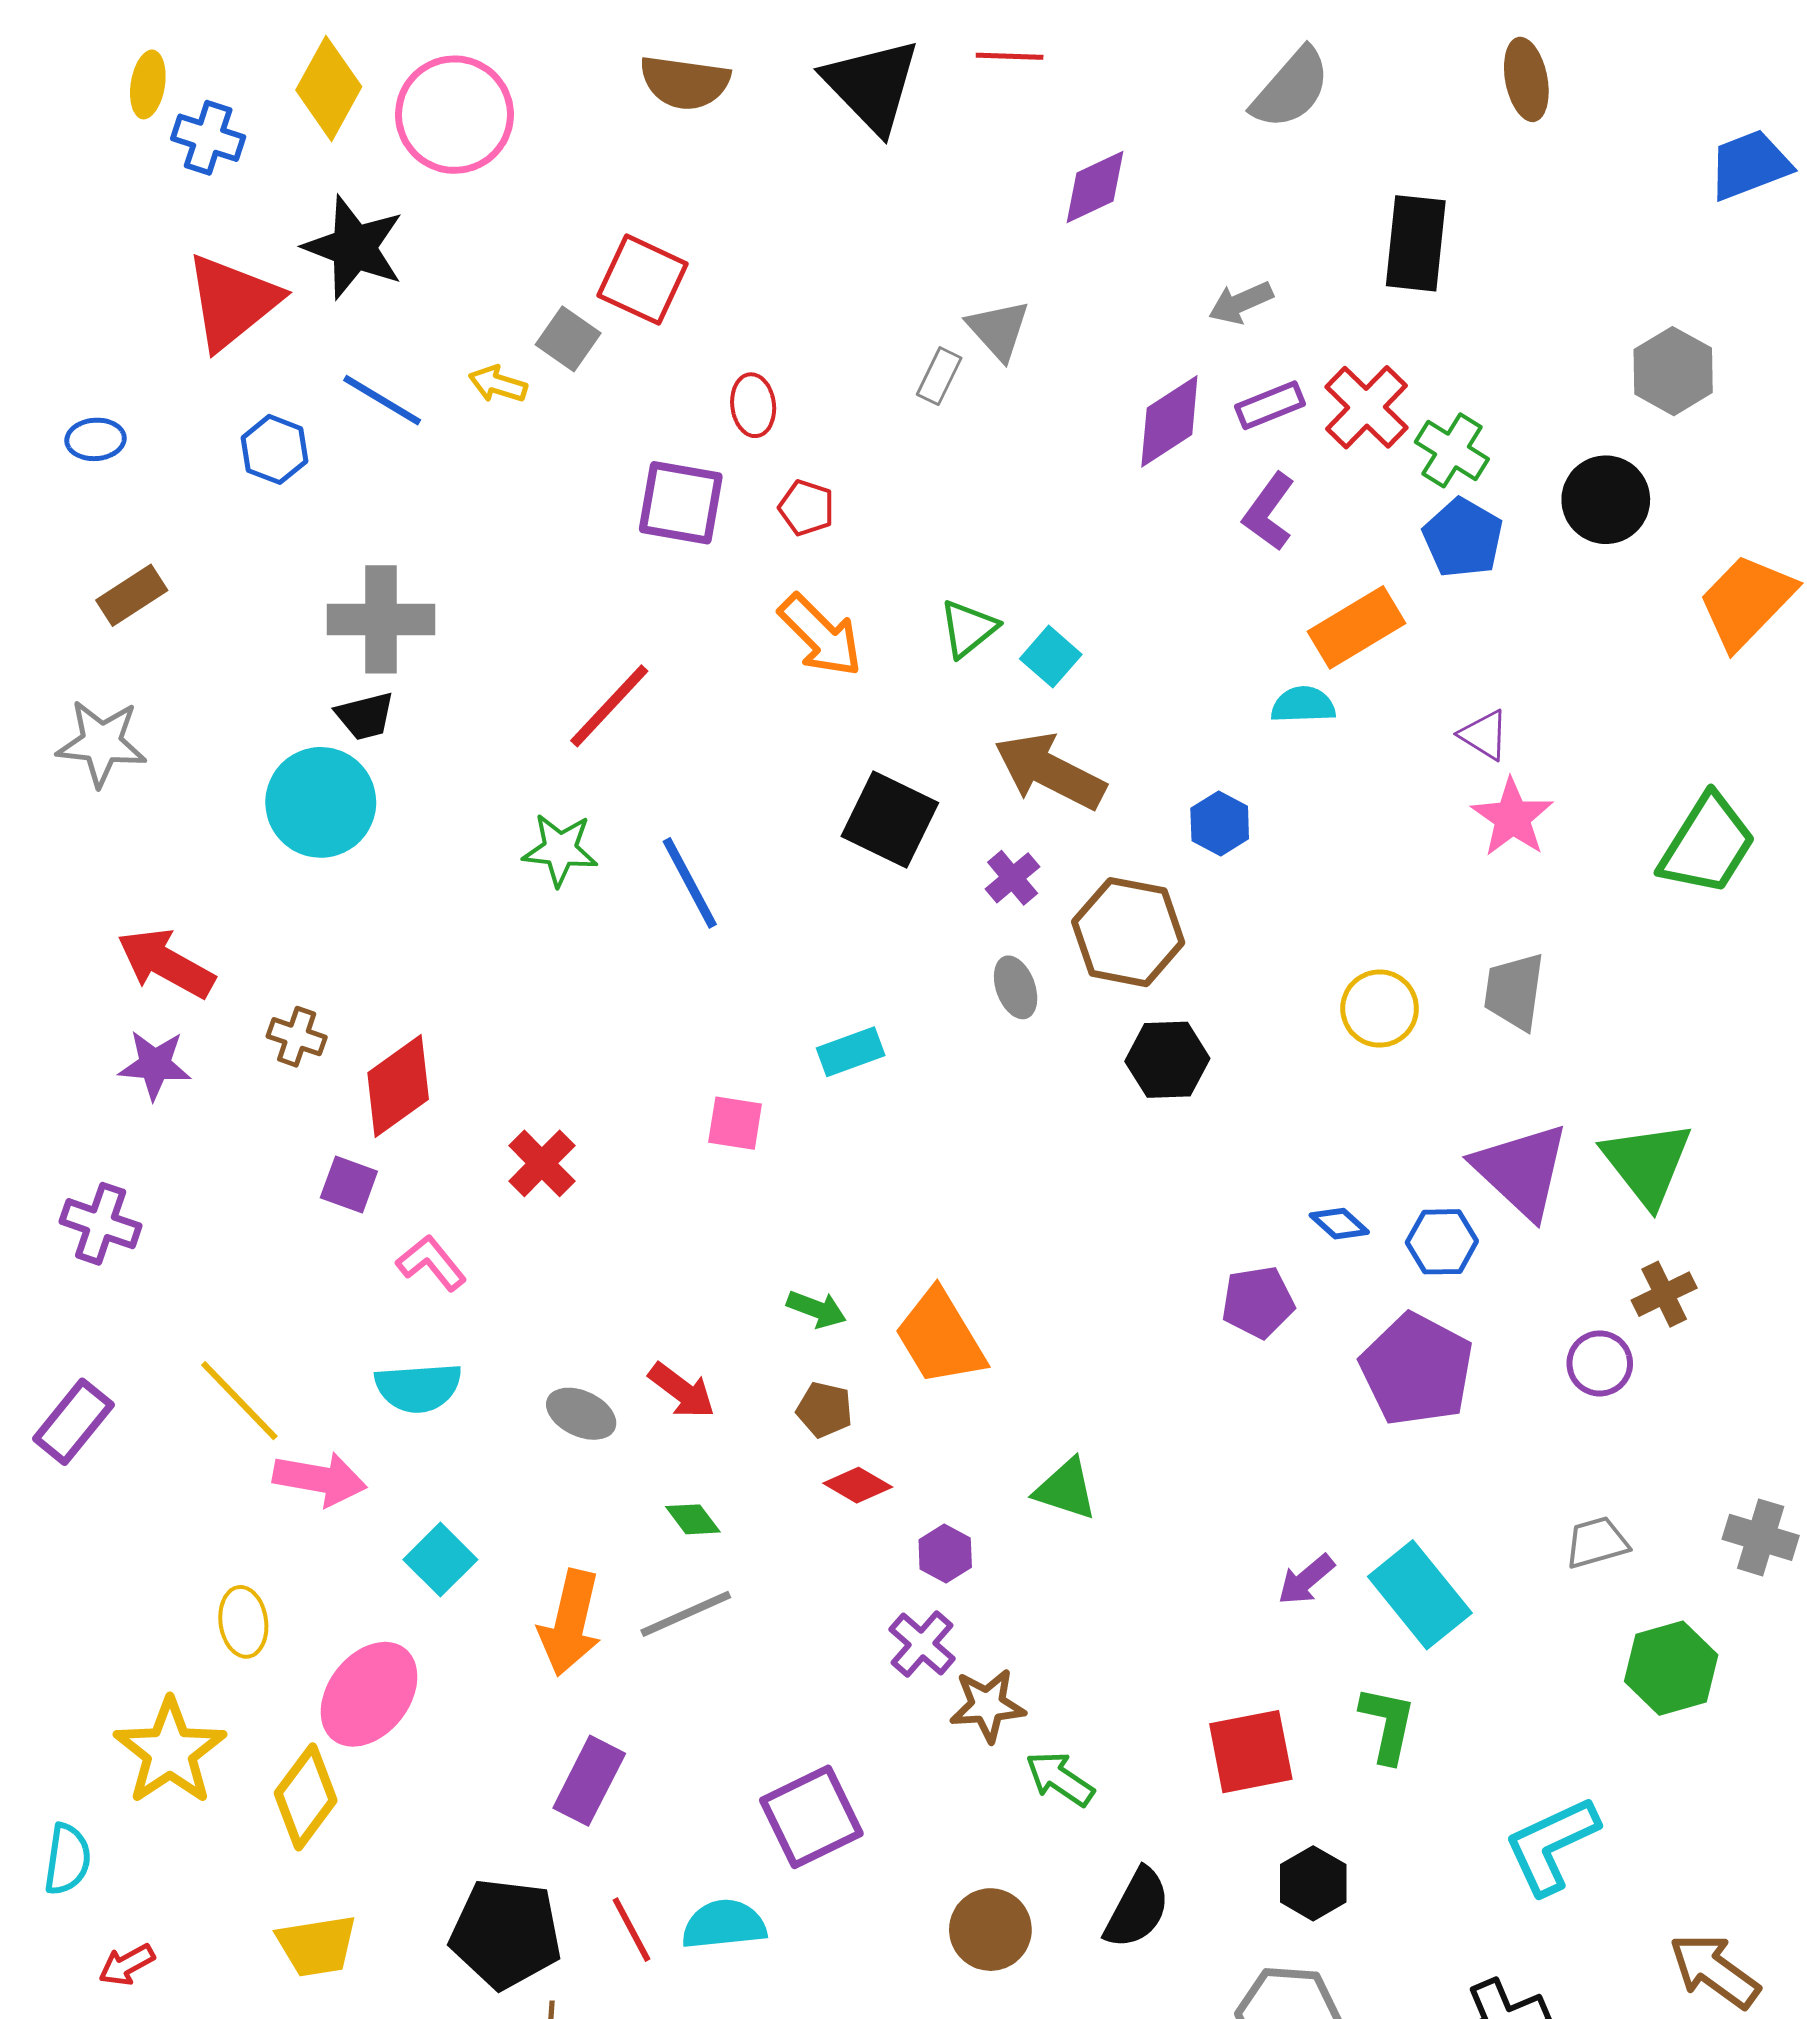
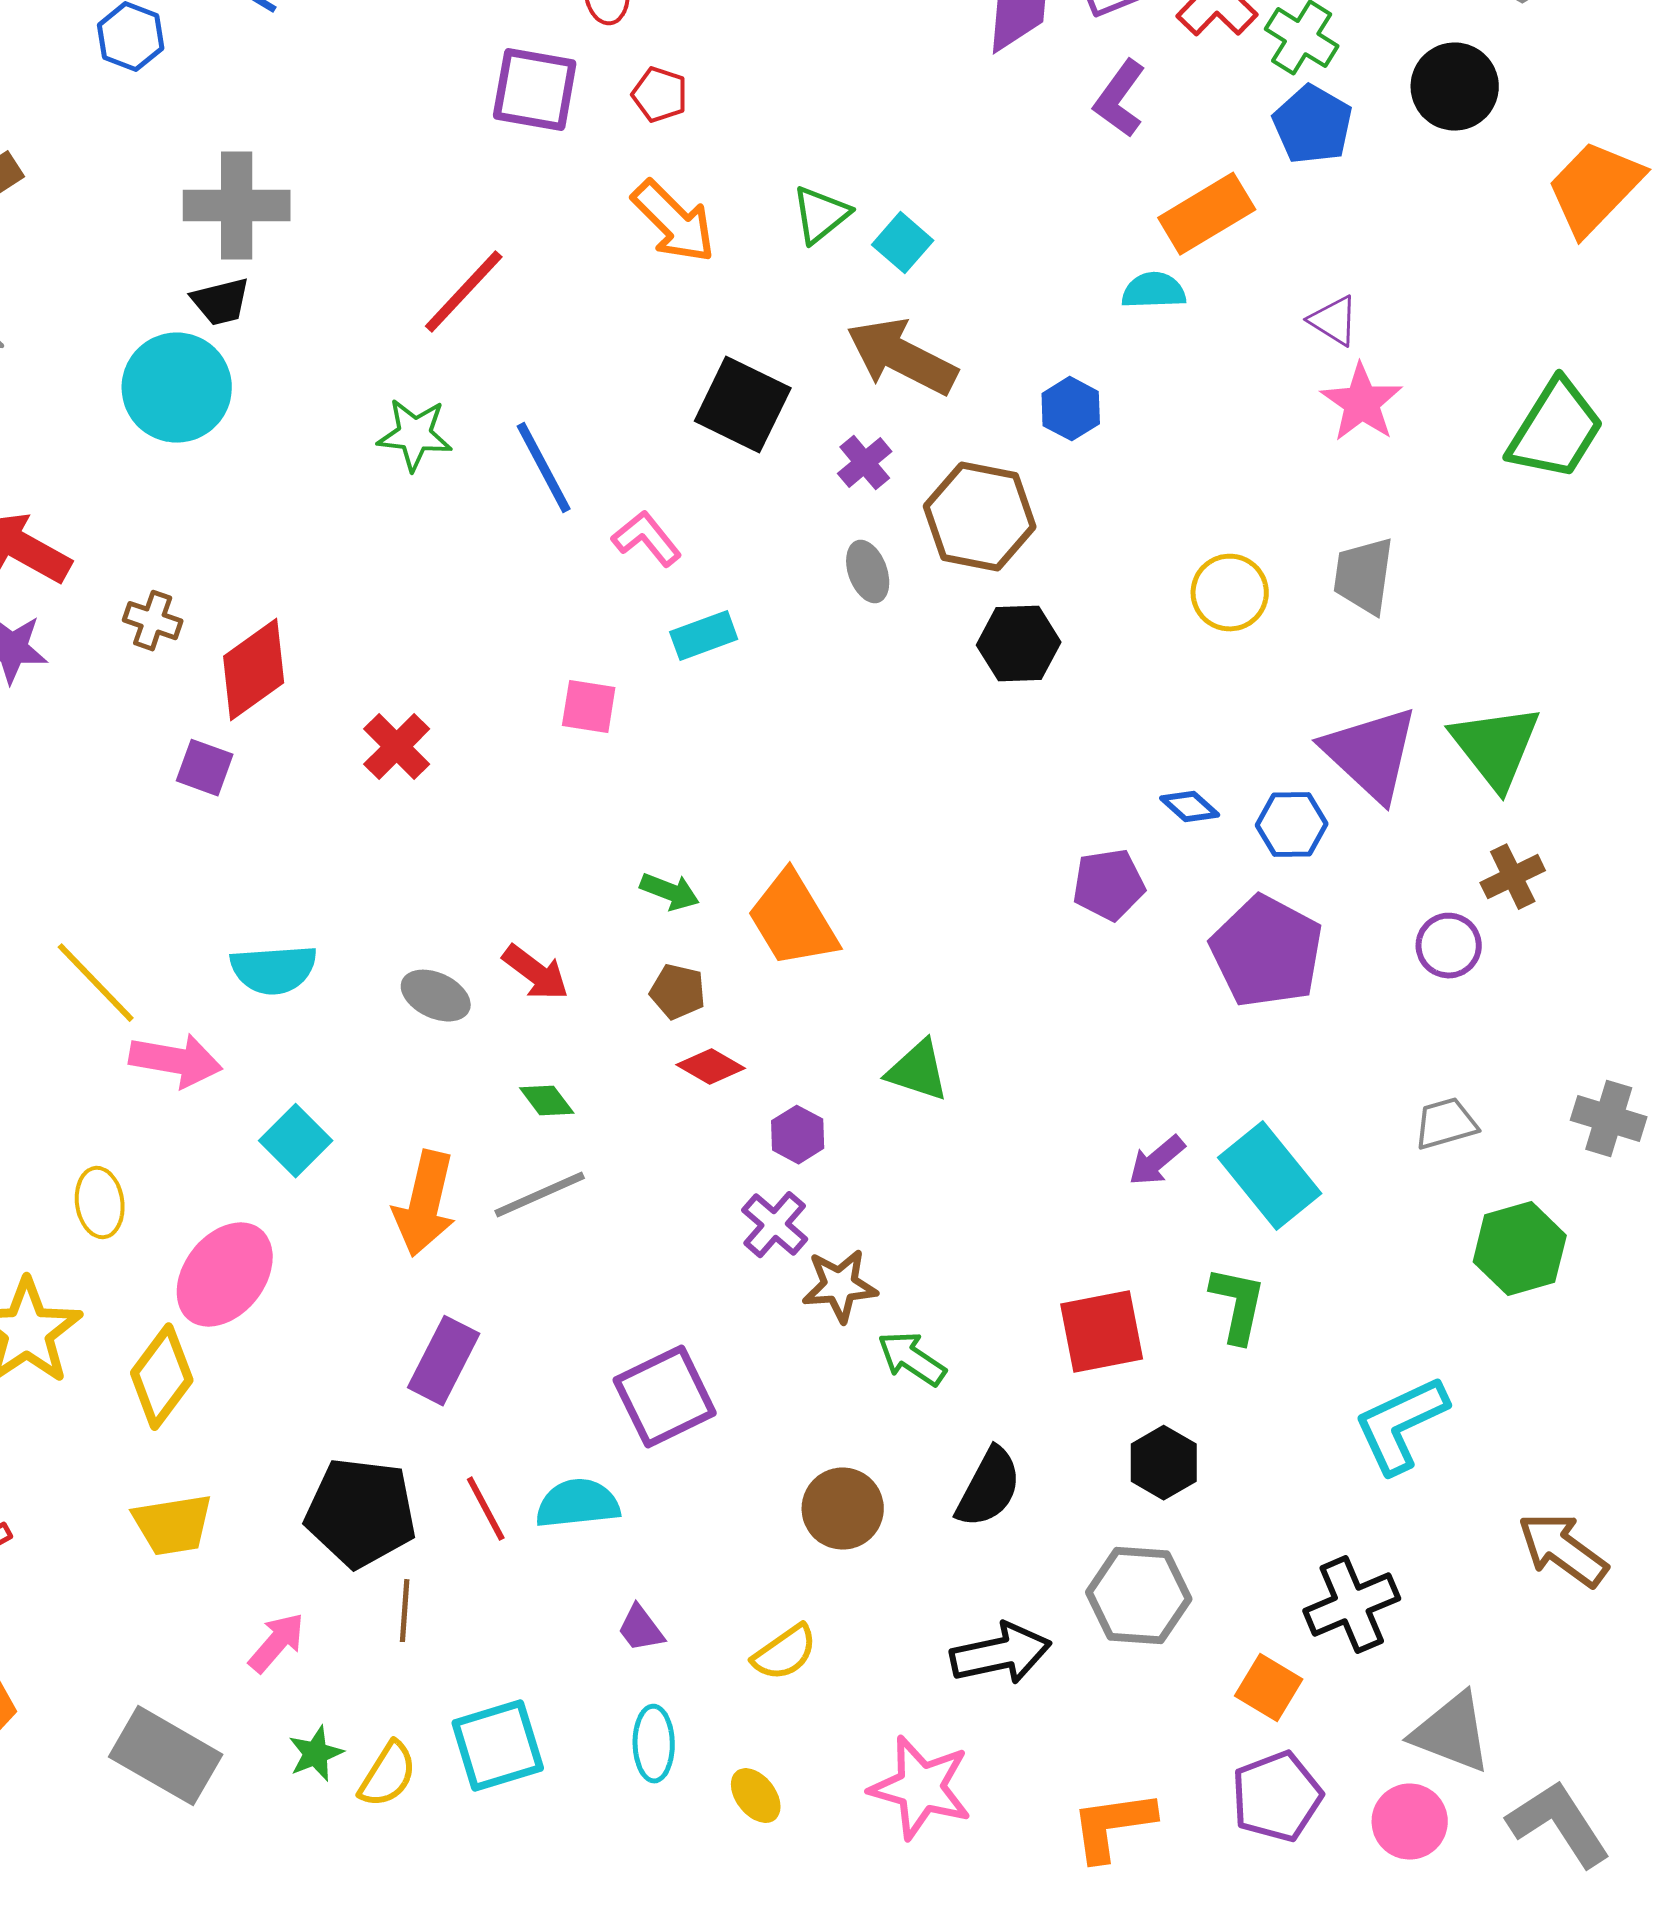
pink L-shape: (431, 1263) -> (647, 539), moved

